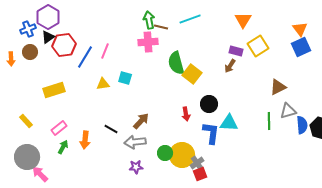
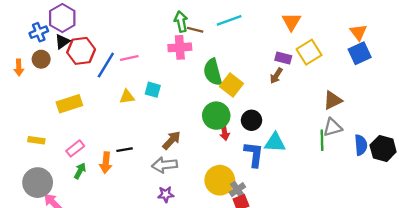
pink line: (105, 51) -> (129, 58), turned 56
gray triangle: (288, 111) -> (333, 127), moved
yellow rectangle: (26, 121) -> (36, 140), turned -40
black line: (111, 129) -> (125, 150), moved, turned -40
green circle: (165, 153) -> (216, 116), moved, size x1.5

